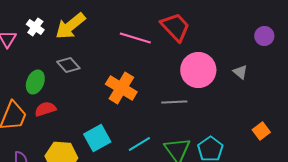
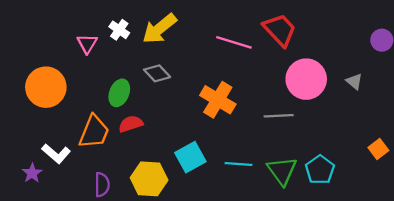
cyan line: (139, 144) -> (238, 164), turned 35

